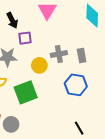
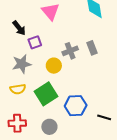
blue hexagon: (76, 85) -> (76, 106), moved
gray circle: (11, 124) -> (49, 127), moved
black line: (79, 128) -> (104, 117), turned -32

